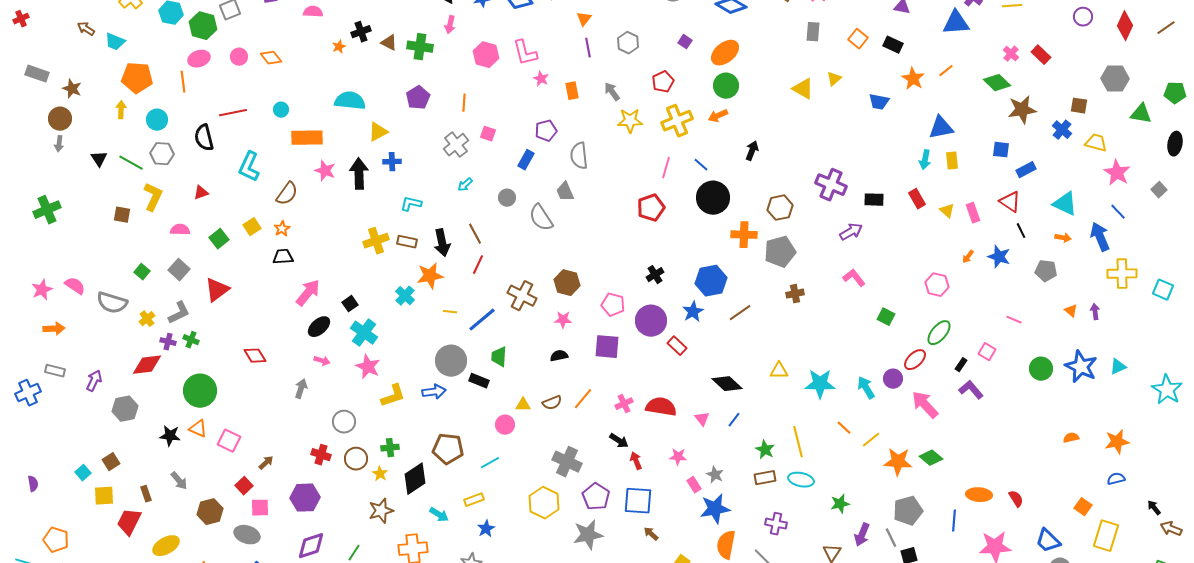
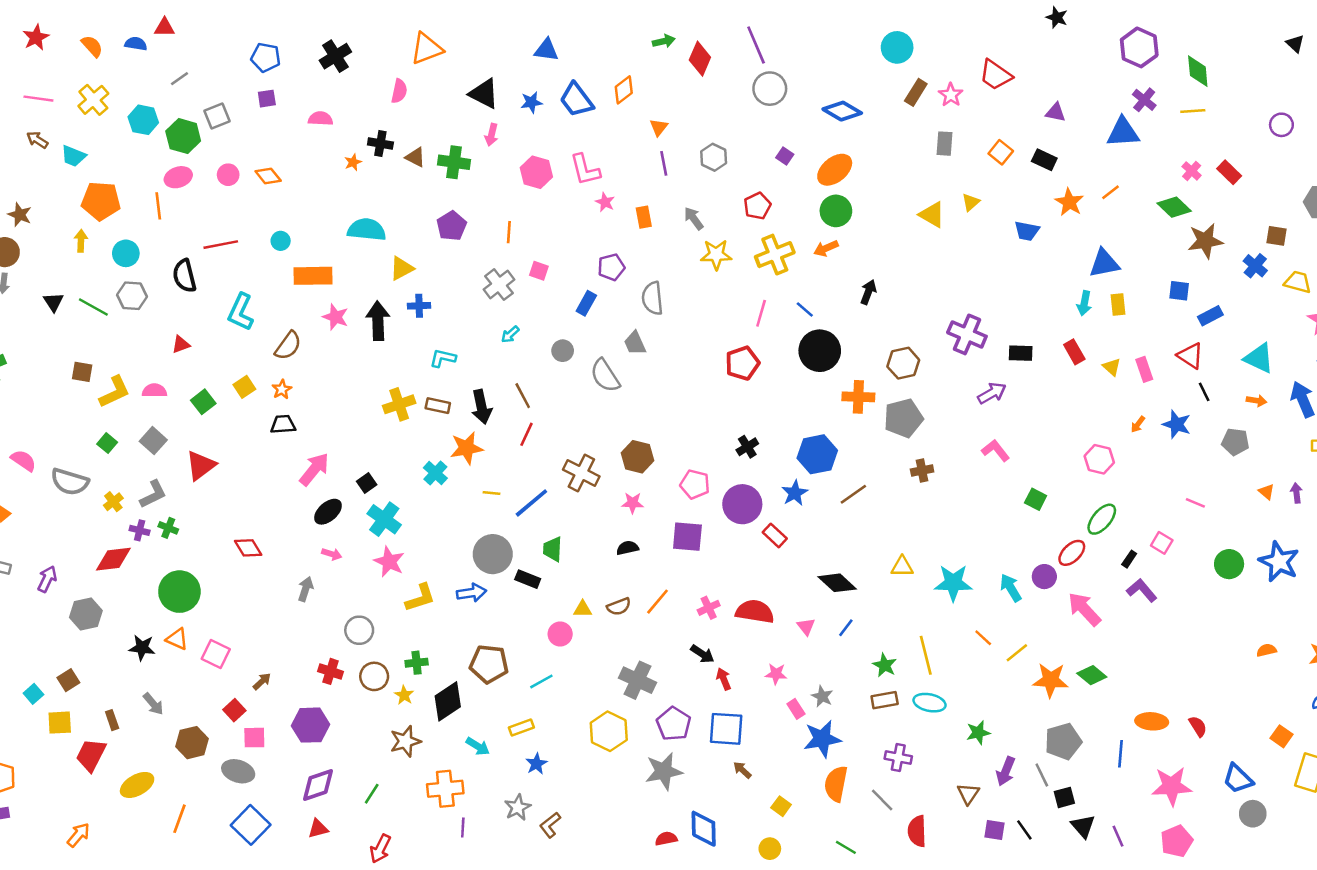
black cross: (361, 32) -> (380, 144), turned 30
yellow L-shape: (153, 197) -> (115, 392), moved, turned 40

